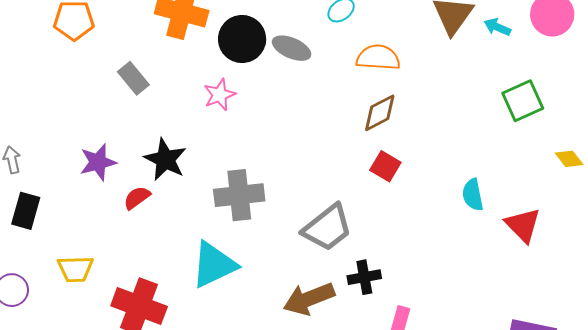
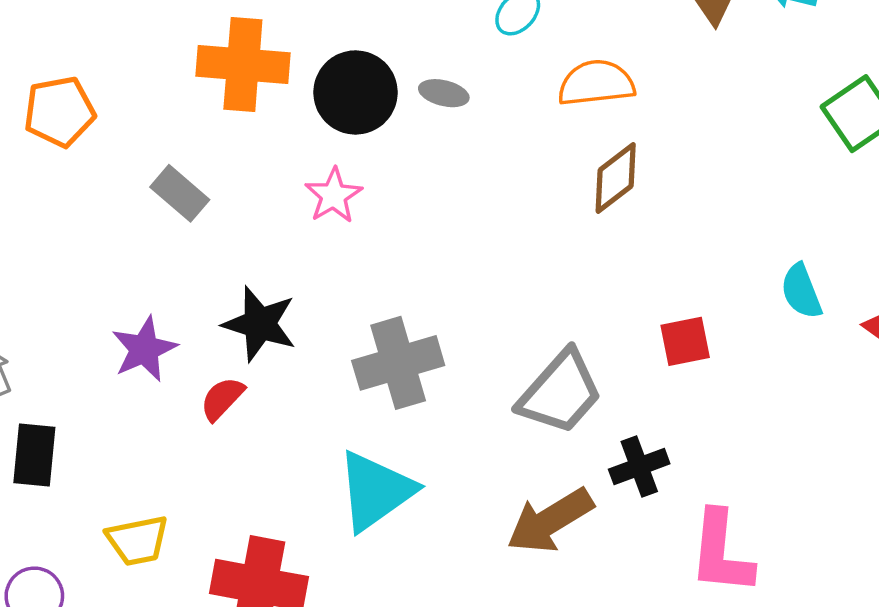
gray ellipse: (292, 48) -> (444, 93), size x0.7
red square: (385, 166) -> (685, 341), moved, turned -32

